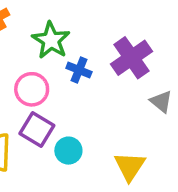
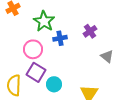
purple cross: (131, 58) -> (90, 31), size x0.6
blue cross: (79, 70) -> (60, 38), turned -32

